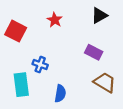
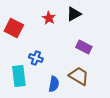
black triangle: (99, 15) -> (74, 14), moved
brown trapezoid: (105, 82) -> (79, 76), moved

